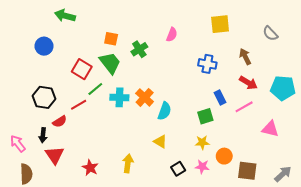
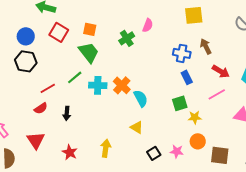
green cross: (139, 49) -> (127, 38), moved
brown arrow: (245, 57) -> (206, 46), moved
red square: (82, 69) -> (59, 32), moved
black hexagon: (44, 97) -> (26, 61), moved
blue rectangle: (220, 97) -> (187, 77), moved
red line: (79, 105) -> (48, 88), moved
cyan semicircle: (164, 111) -> (141, 98), turned -48
black arrow: (43, 135) -> (67, 113), moved
yellow star: (202, 142) -> (195, 117), moved

